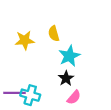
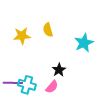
cyan star: (69, 56) -> (84, 43), moved
pink semicircle: (74, 97) -> (52, 87), moved

